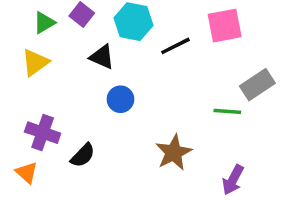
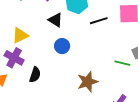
yellow triangle: (35, 62) -> (20, 35), moved
black semicircle: (83, 155) -> (35, 75), turned -35

